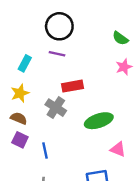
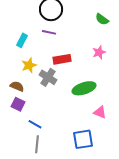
pink star: (124, 67) -> (99, 52), moved
yellow star: (20, 93) -> (29, 65), moved
blue line: (45, 151) -> (35, 124), moved, turned -48

